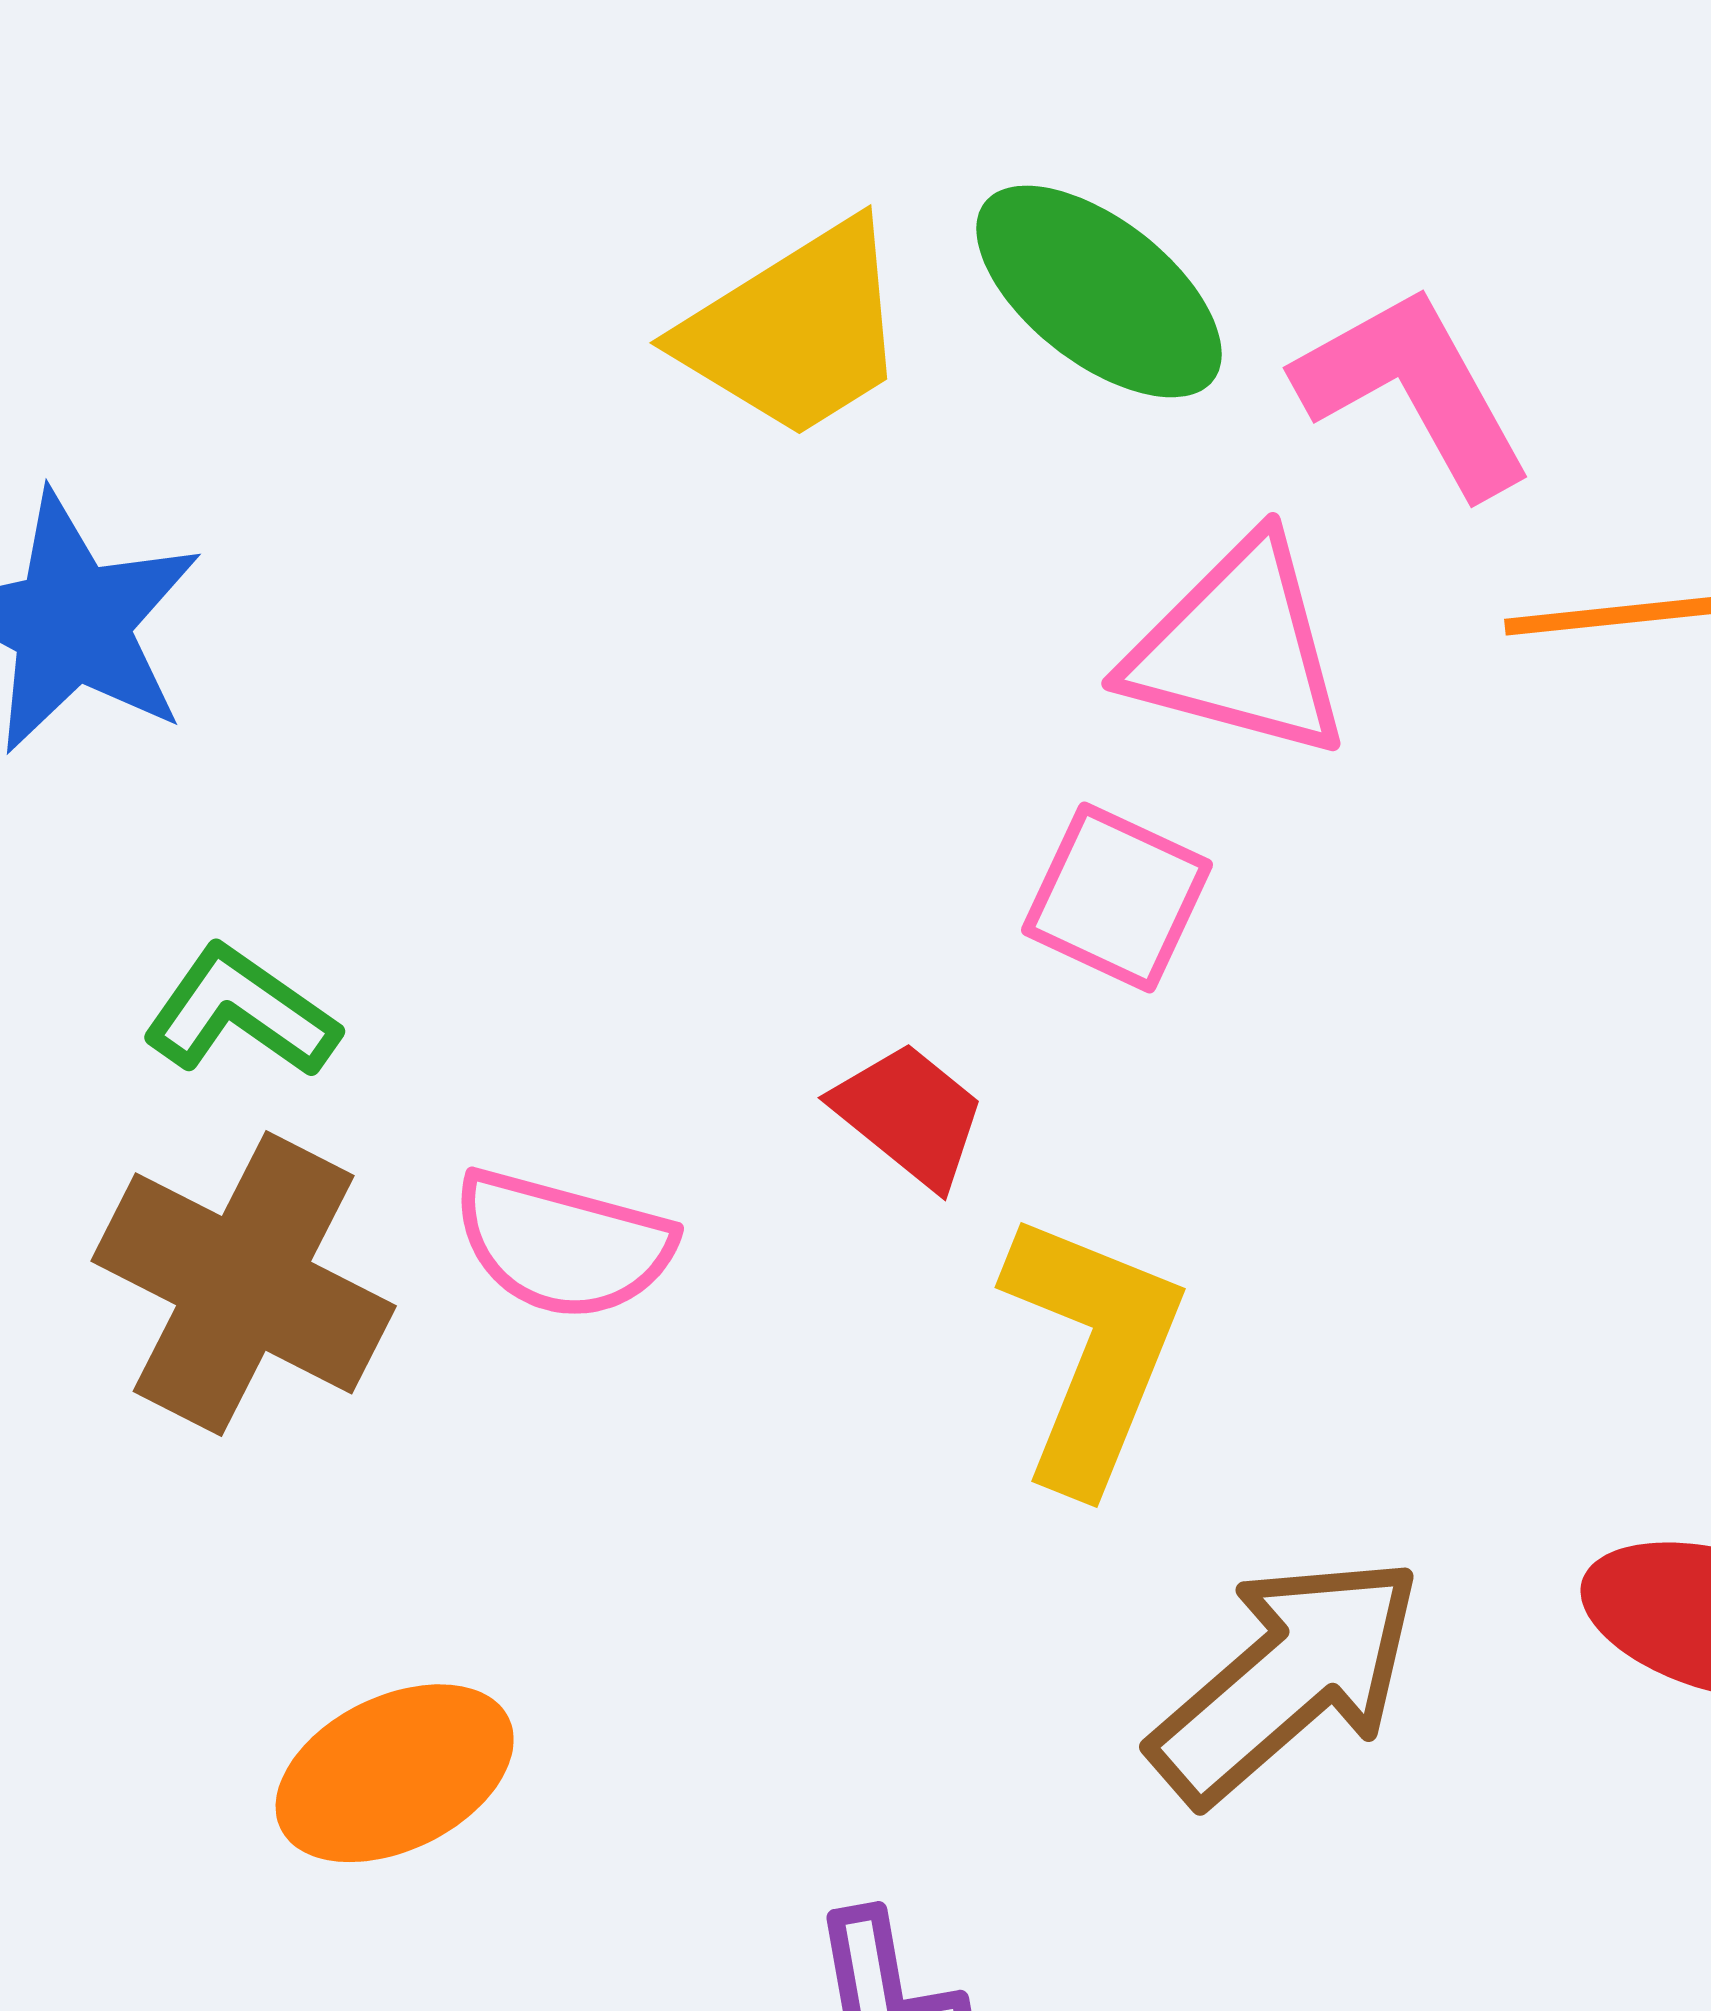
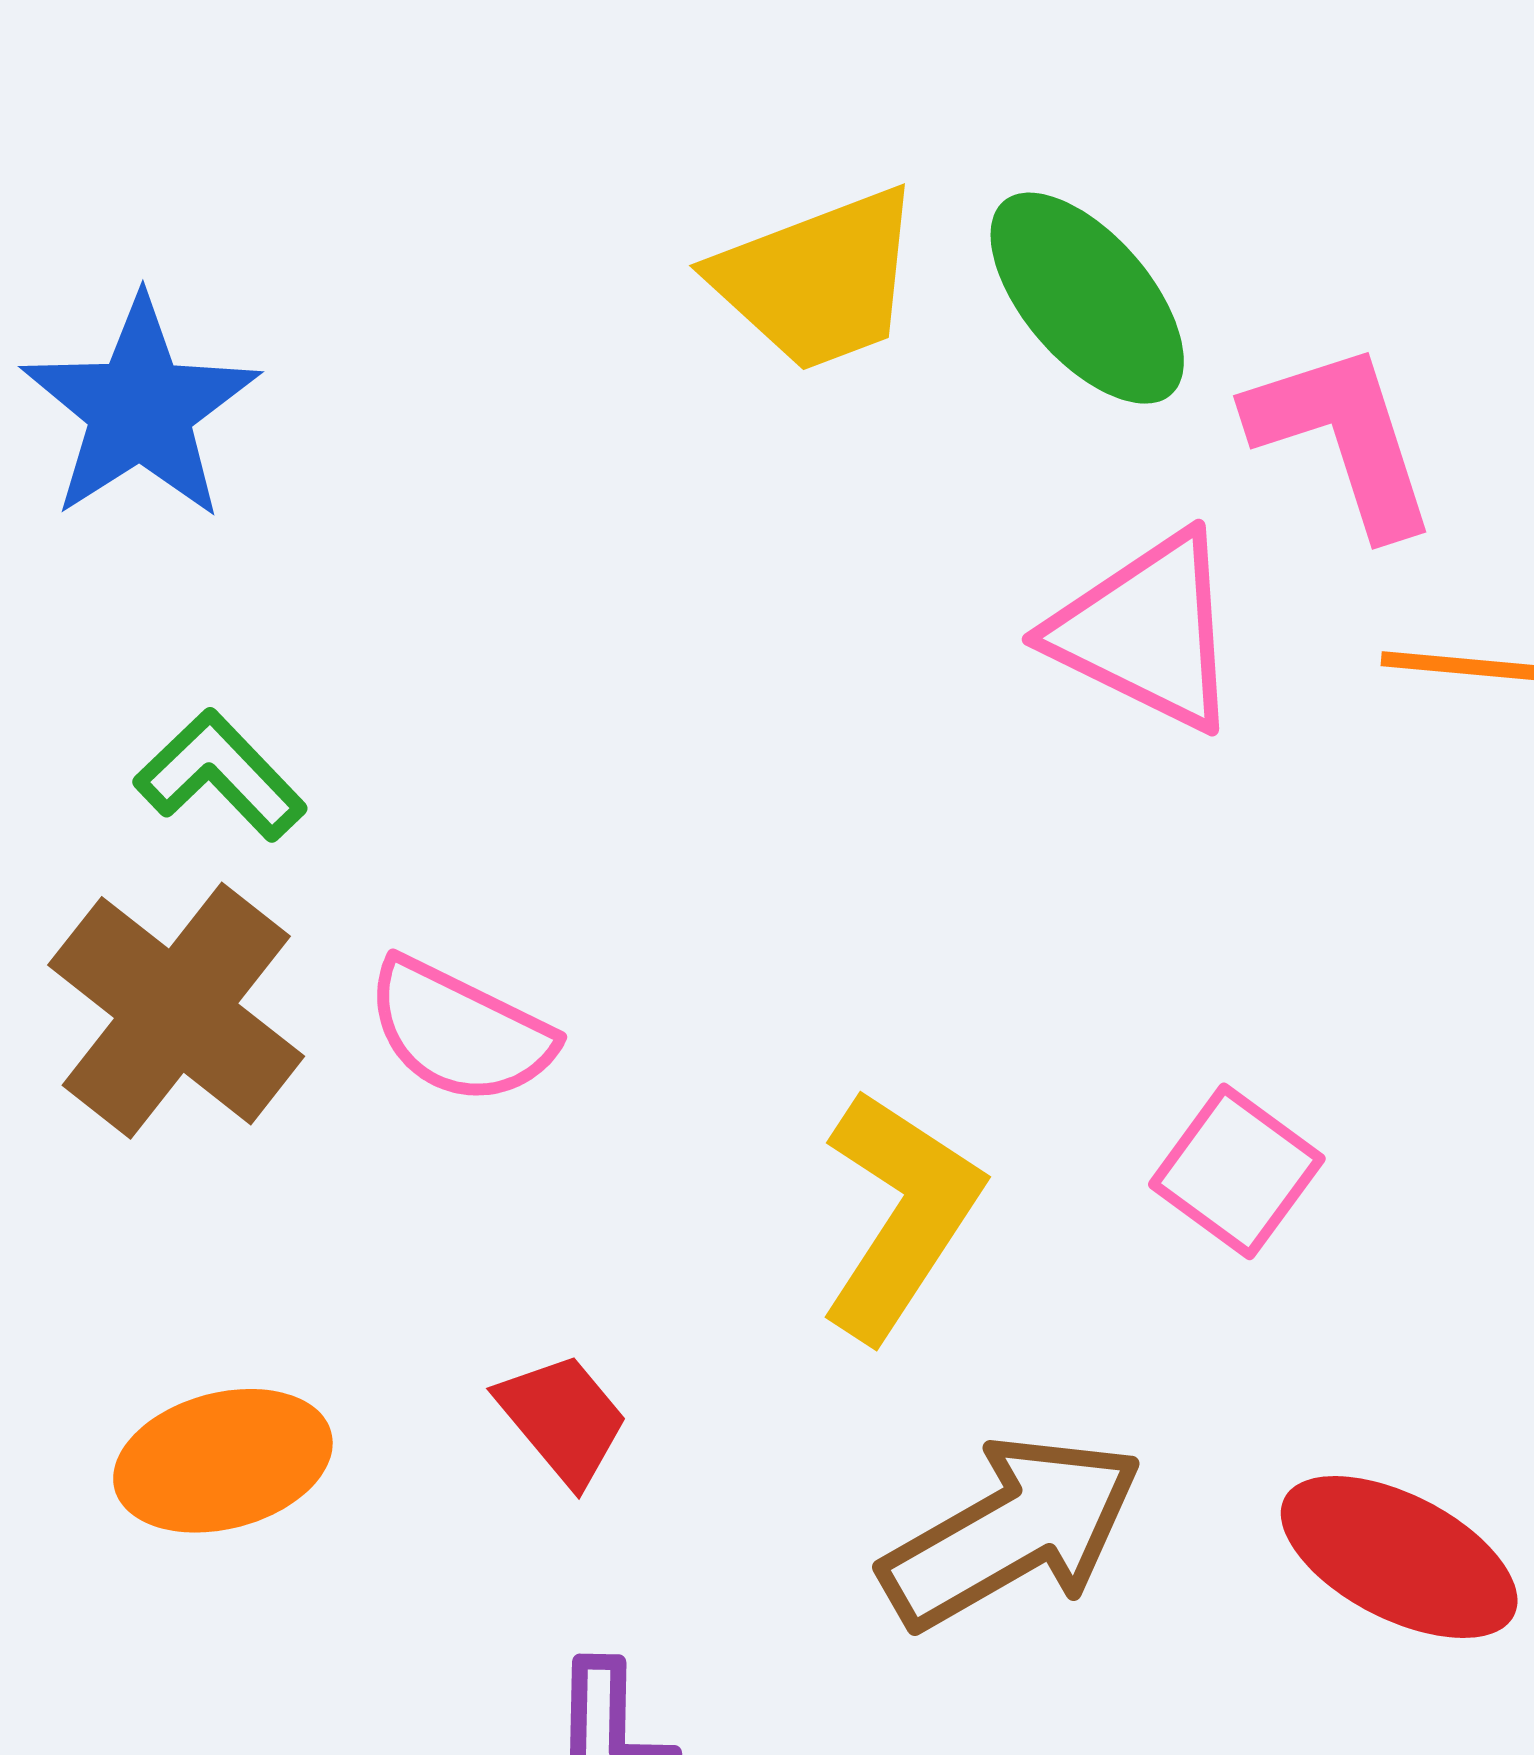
pink square: (1117, 897) -> (1237, 1171), moved
red trapezoid: (910, 1115) -> (563, 1419), moved

